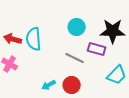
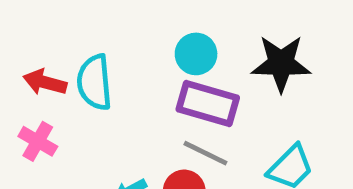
purple rectangle: (97, 49) -> (208, 104), moved, size x1.4
gray line: (75, 58) -> (205, 153), moved

